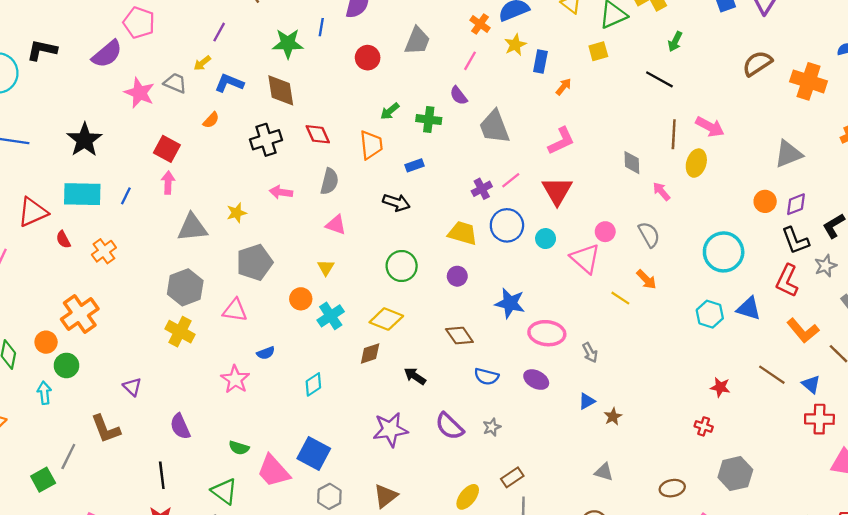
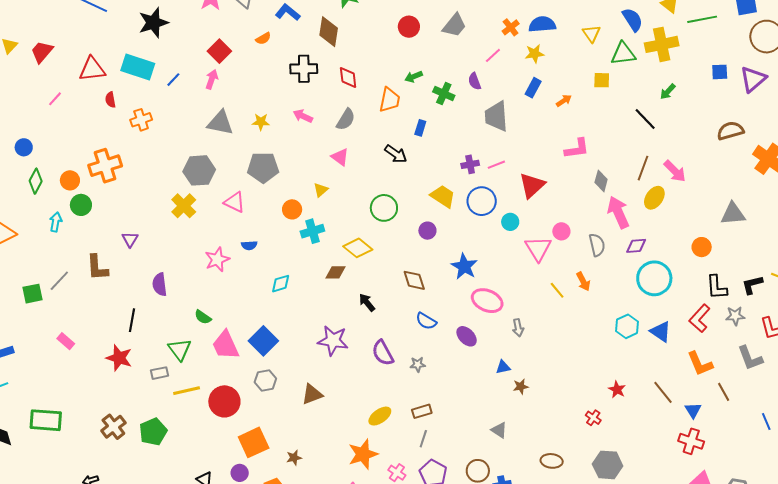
blue rectangle: (540, 61) -> (533, 88), moved
pink L-shape: (561, 141) -> (577, 149), moved
blue rectangle: (414, 165) -> (420, 128), turned -70
pink arrow: (661, 191) -> (618, 212), size x1.8
purple diamond: (796, 204) -> (636, 246), moved

